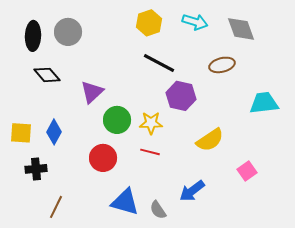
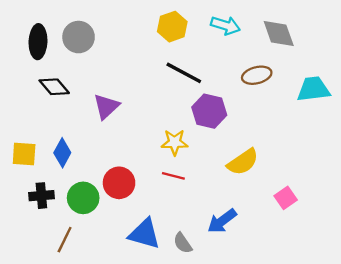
cyan trapezoid: (264, 103) -> (313, 89), moved
green circle: (117, 120) -> (83, 198), moved

